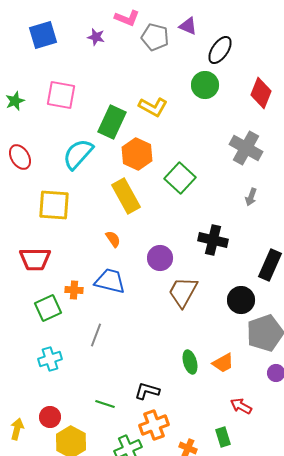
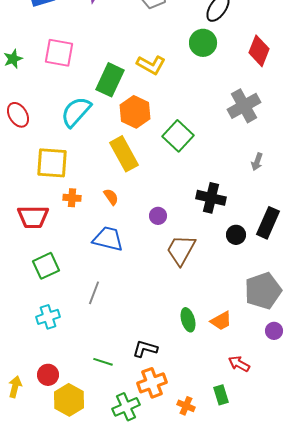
gray cross: (246, 148) -> (244, 106), turned 32
gray arrow: (251, 197) -> (257, 162), moved
purple circle: (160, 258) -> (158, 216), size x0.7
orange cross: (74, 290) -> (72, 198), moved
black circle: (241, 300) -> (236, 235), moved, size x0.7

